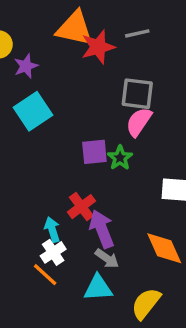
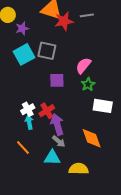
gray square: (137, 94) -> (47, 51), moved
green star: (120, 158) -> (88, 84), moved
white cross: (53, 252) -> (28, 109), moved
yellow semicircle: (146, 304) -> (79, 169), turned 48

